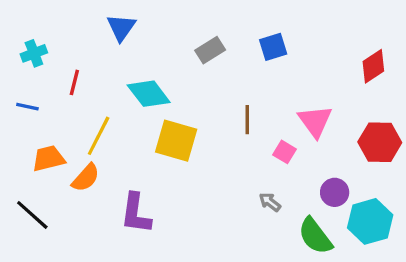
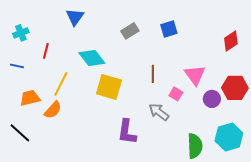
purple circle: (335, 192) -> (212, 99), moved
gray arrow: (270, 202) -> (159, 112), moved, size x1.5
purple L-shape: (136, 213) -> (127, 132), moved
green semicircle: (315, 236) -> (195, 146), turned -145

